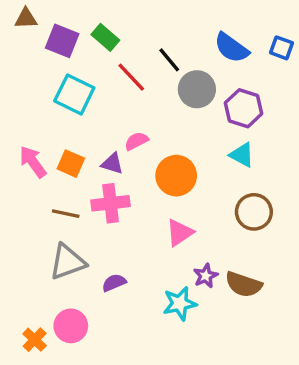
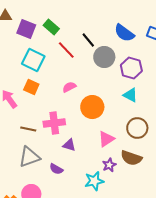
orange square: (71, 164) -> (31, 87), moved
purple triangle: (112, 164) -> (69, 145), moved
pink triangle: (180, 233) -> (106, 139), moved
purple semicircle: (114, 283) -> (56, 169), turned -128
brown semicircle: (244, 284) -> (131, 158), moved

